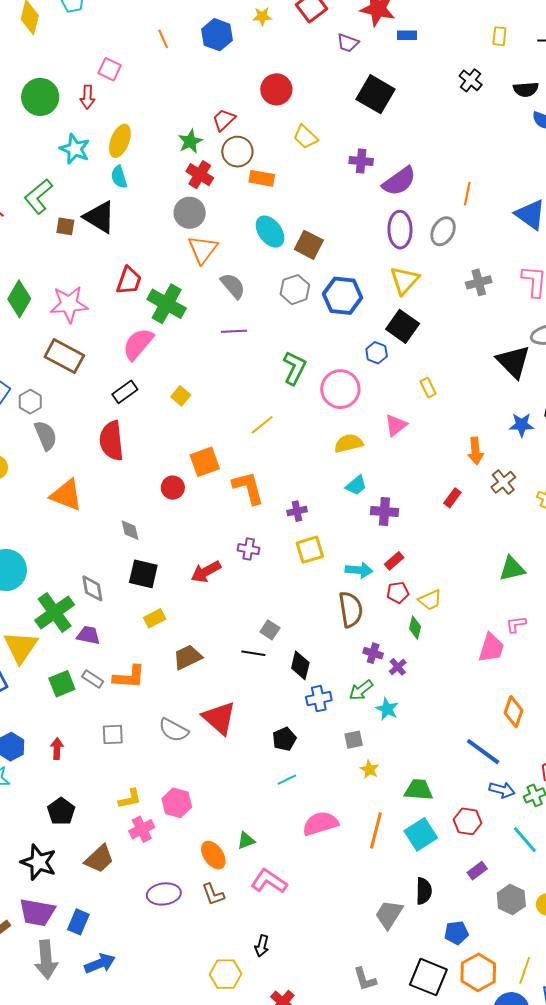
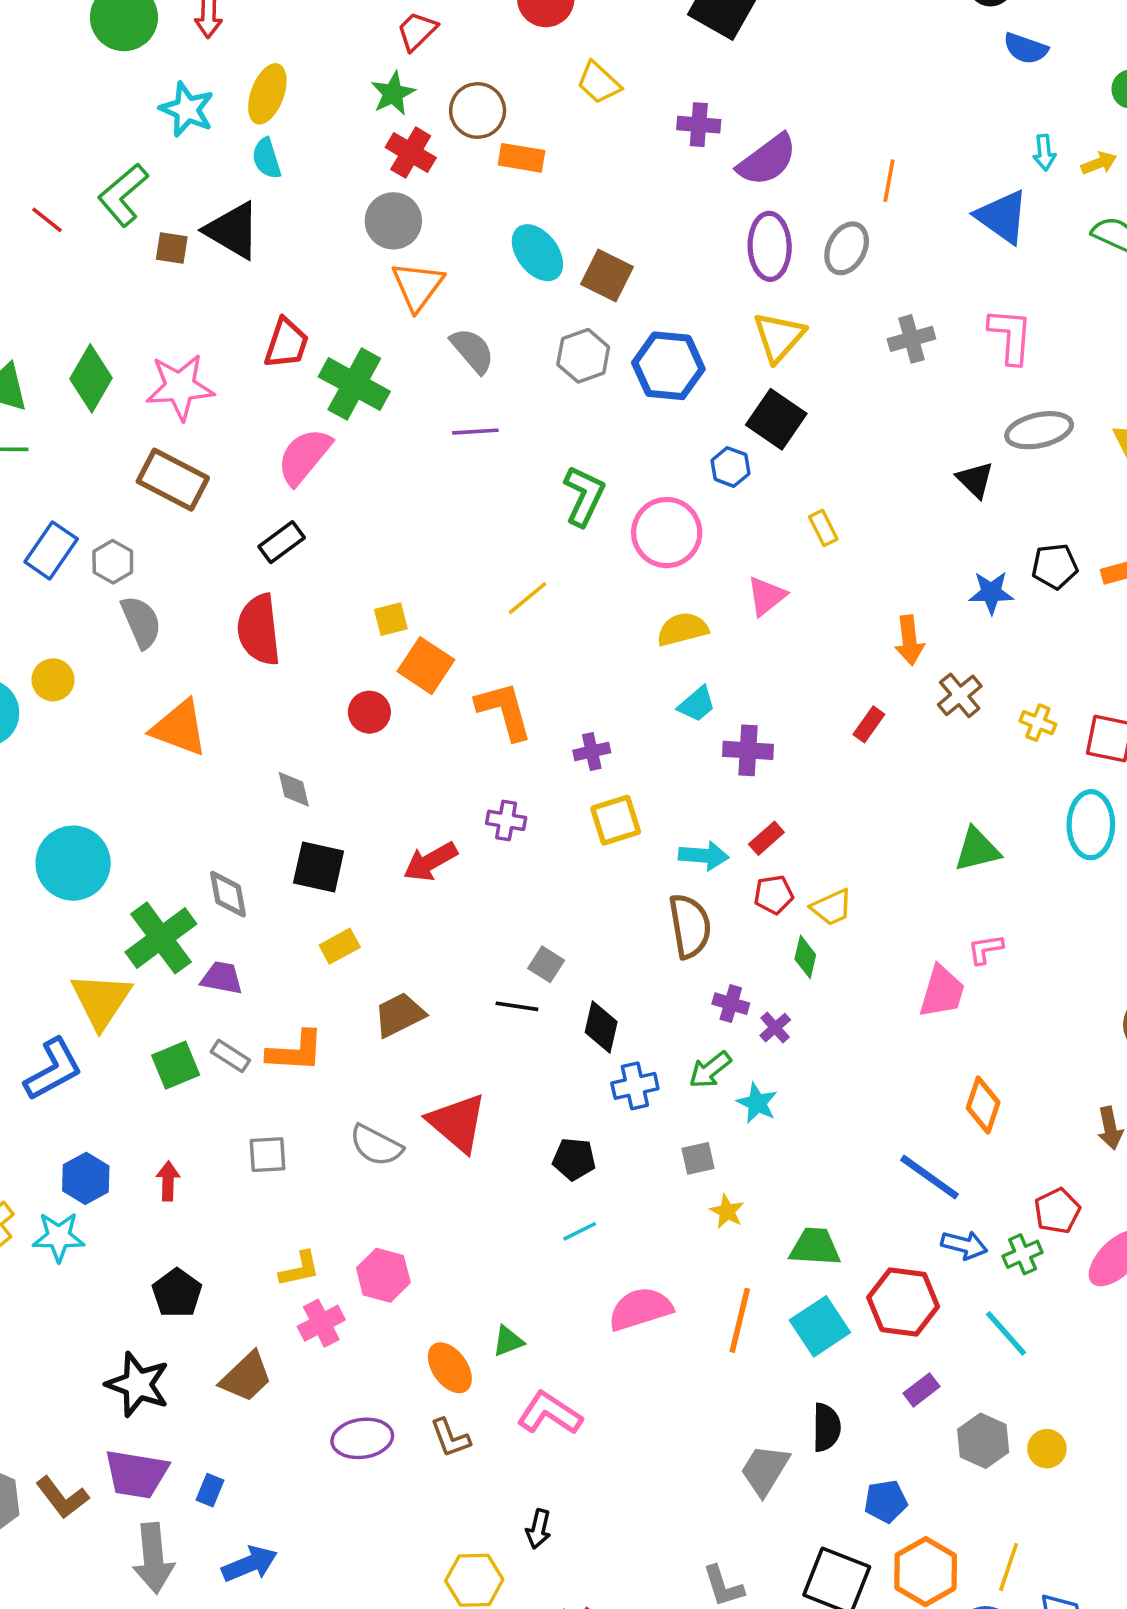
red trapezoid: (224, 120) -> (417, 31), moved
black triangle: (513, 362) -> (975, 480), size x0.6
yellow square: (181, 396) -> (391, 619), moved, turned 36
orange square: (205, 462) -> (426, 666), turned -36
black pentagon: (284, 739) -> (574, 1159), turned 30
red hexagon: (467, 821) -> (903, 1302), size x1.4
blue rectangle: (78, 922) -> (210, 1490), size x0.7

